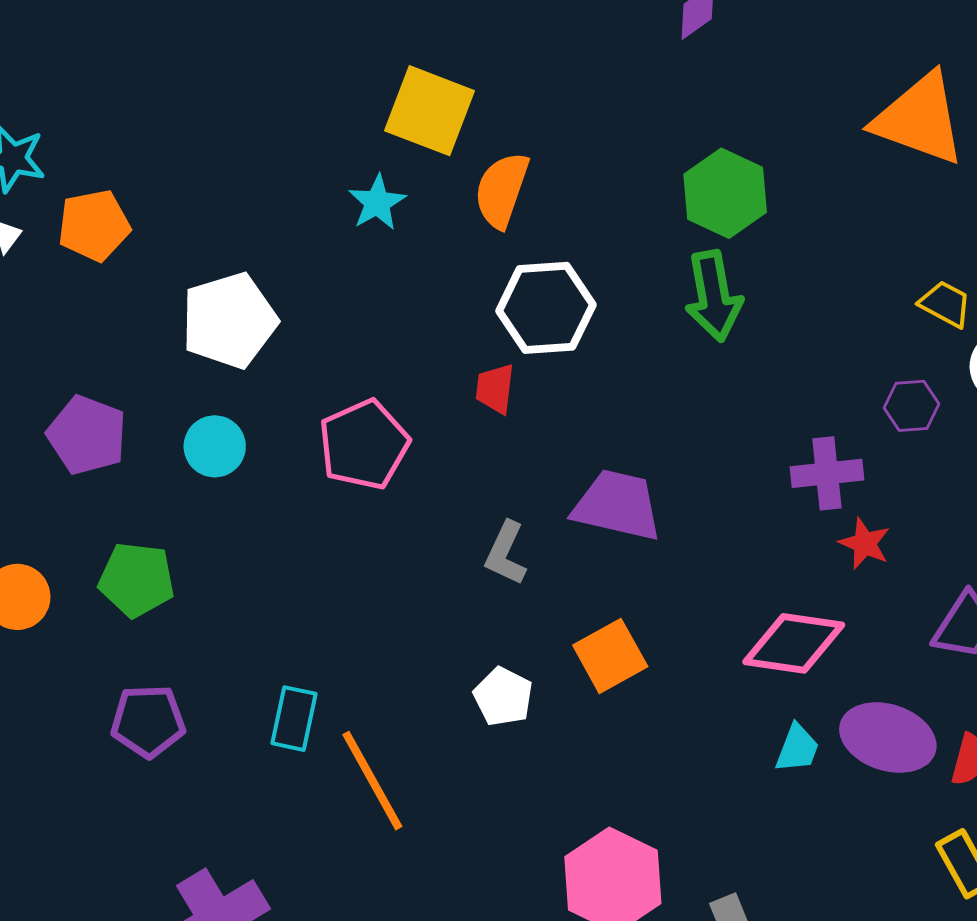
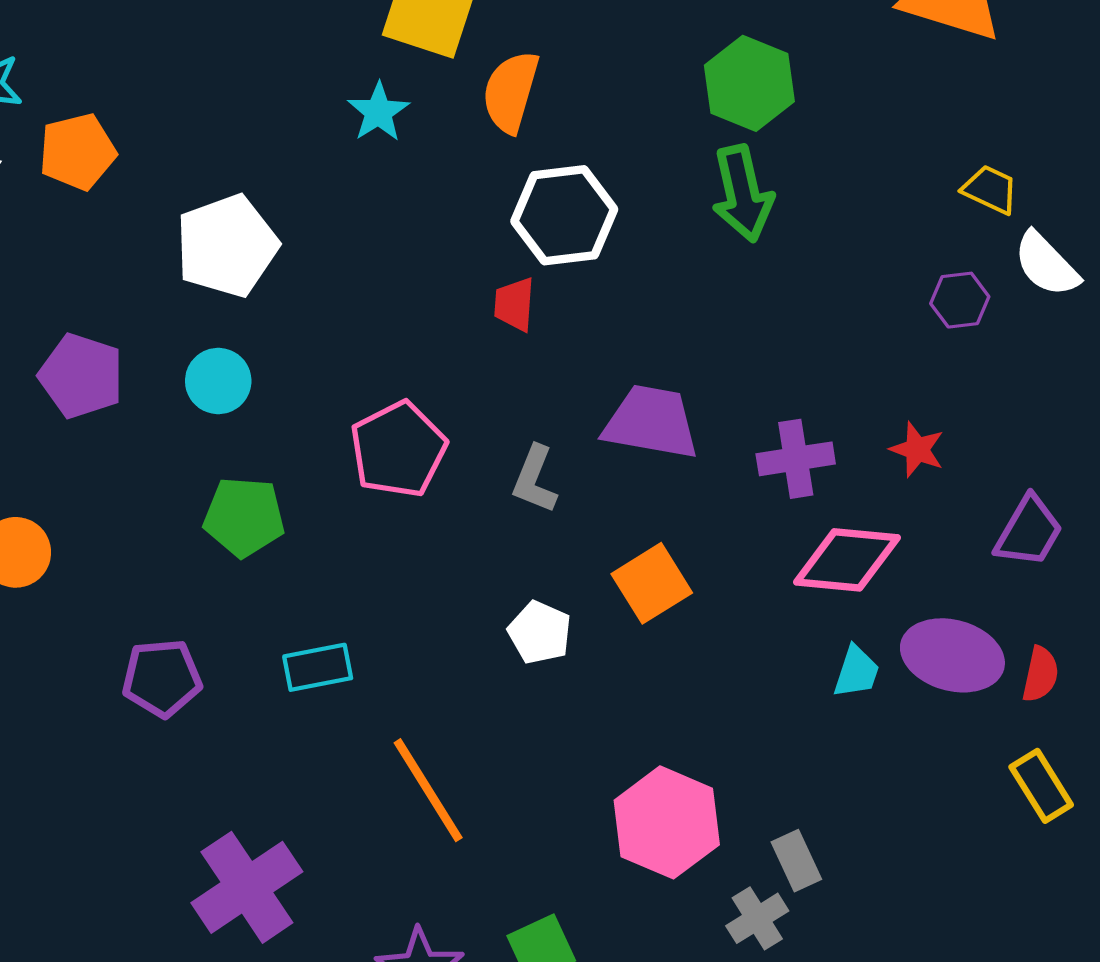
pink pentagon: (364, 445) -> (398, 449), moved
purple cross: (827, 473) -> (796, 459), moved
green pentagon: (137, 580) -> (244, 517), moved
cyan rectangle: (294, 719) -> (318, 667), turned 70
orange line: (372, 781) -> (428, 790), moved

